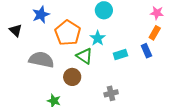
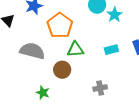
cyan star: (98, 38) -> (115, 15), moved
green triangle: (84, 56) -> (75, 49), turned -42

